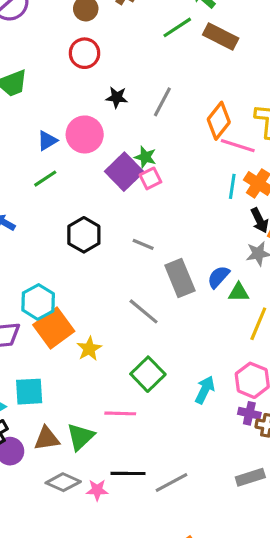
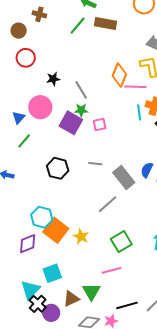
gray line: (162, 102) -> (81, 90), moved, turned -42
pink square: (150, 178) -> (100, 125), moved, turned 32
gray line: (144, 311) -> (108, 204), turned -65
green square: (148, 374) -> (121, 242), turned 30

